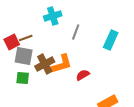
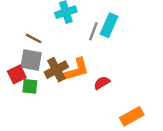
brown line: (26, 38) -> (34, 38), turned 48
cyan rectangle: (111, 40) -> (109, 25), moved
red square: (12, 42) -> (17, 74), moved

